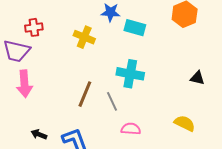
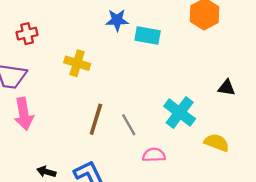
red cross: (34, 27) -> (27, 34), moved
yellow cross: (84, 37) -> (77, 63), moved
cyan cross: (130, 74) -> (180, 113), moved, turned 32

